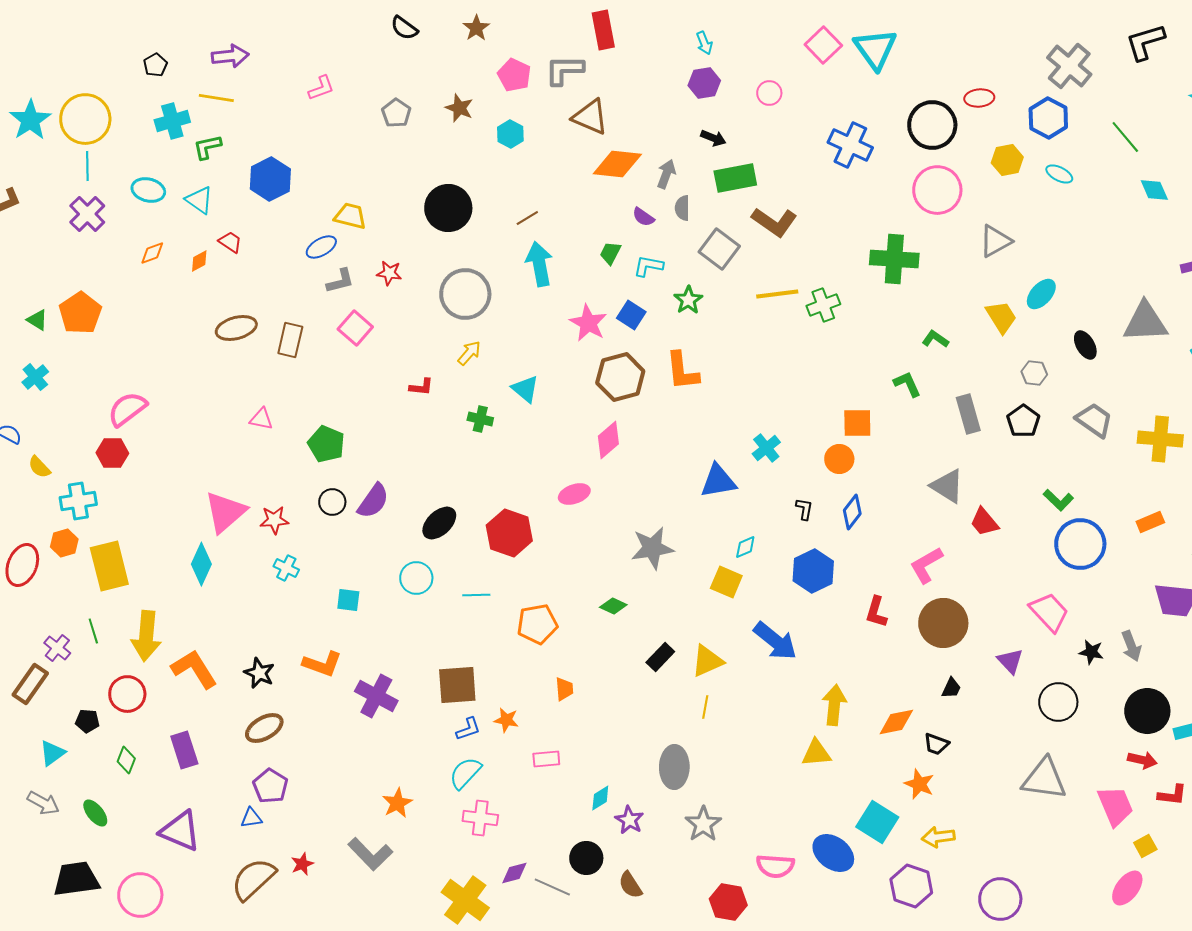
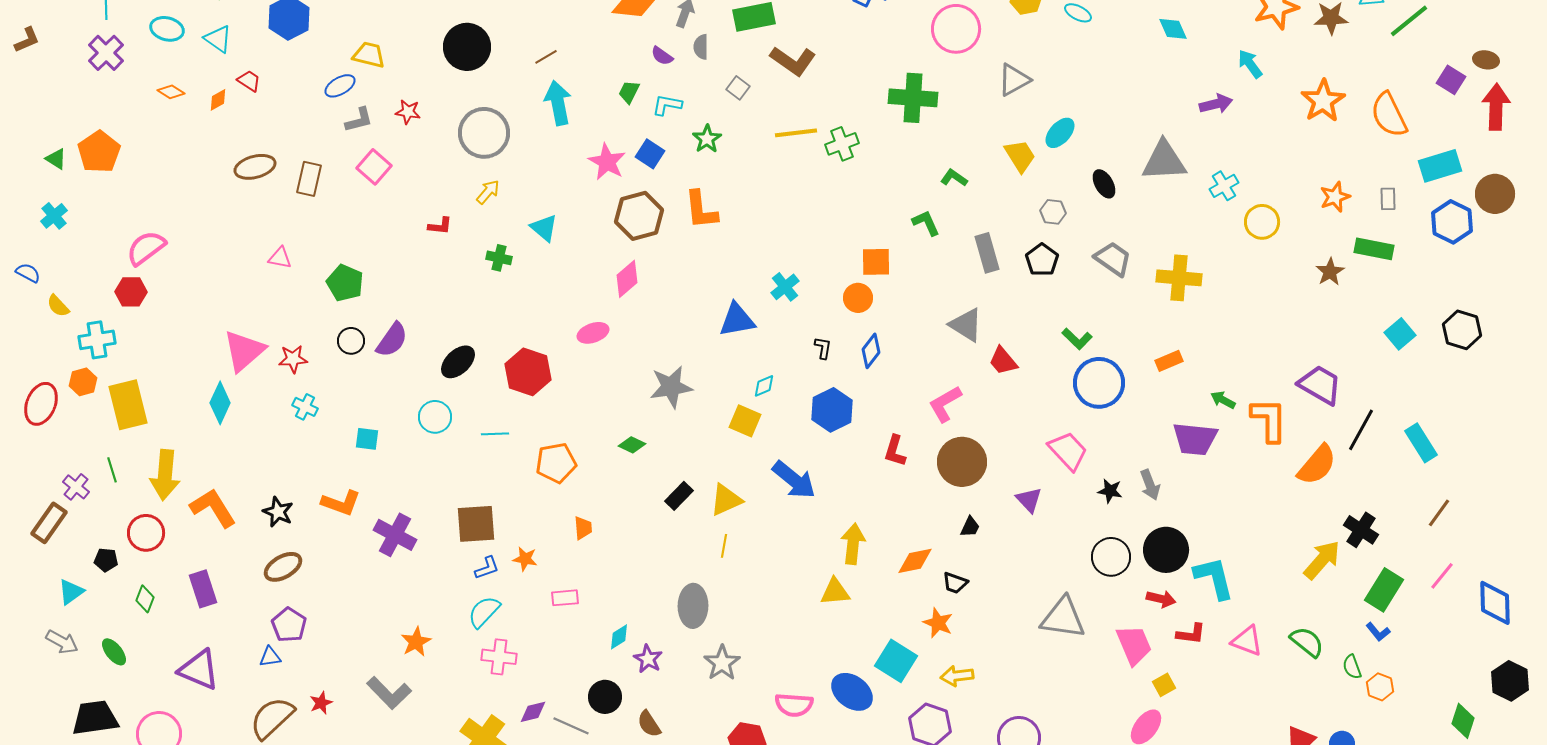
gray square: (719, 249) -> (738, 88), size x0.6
orange diamond: (152, 253) -> (171, 92), turned 52
black circle: (1058, 702) -> (1111, 557), moved

